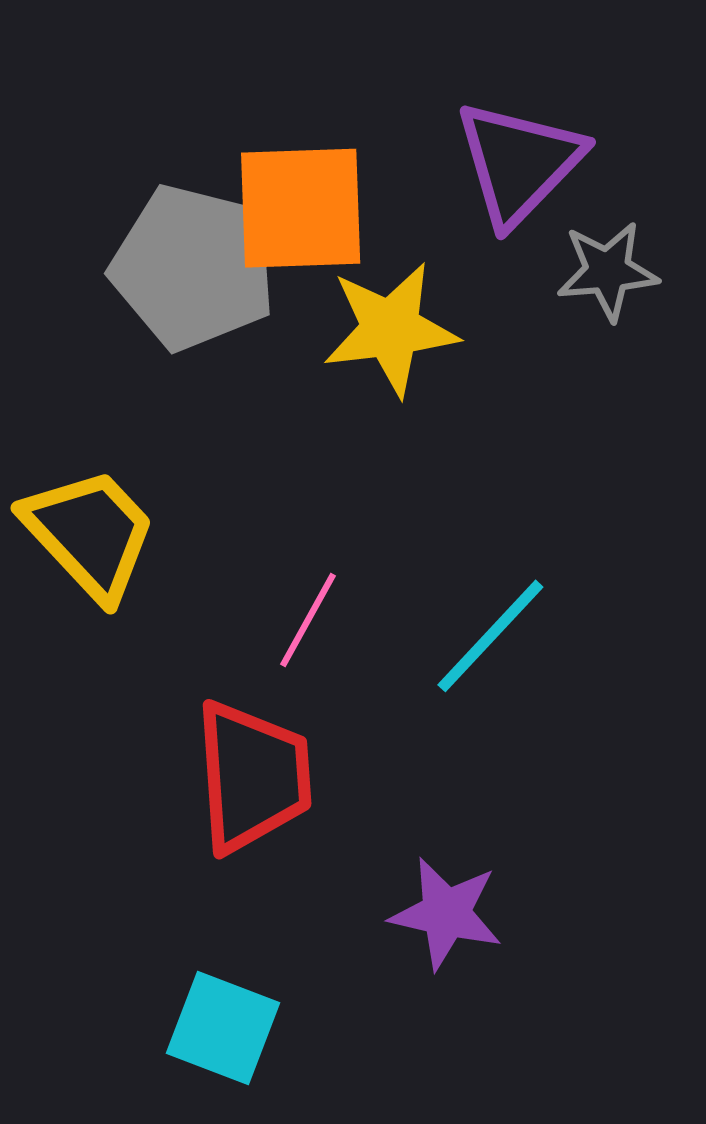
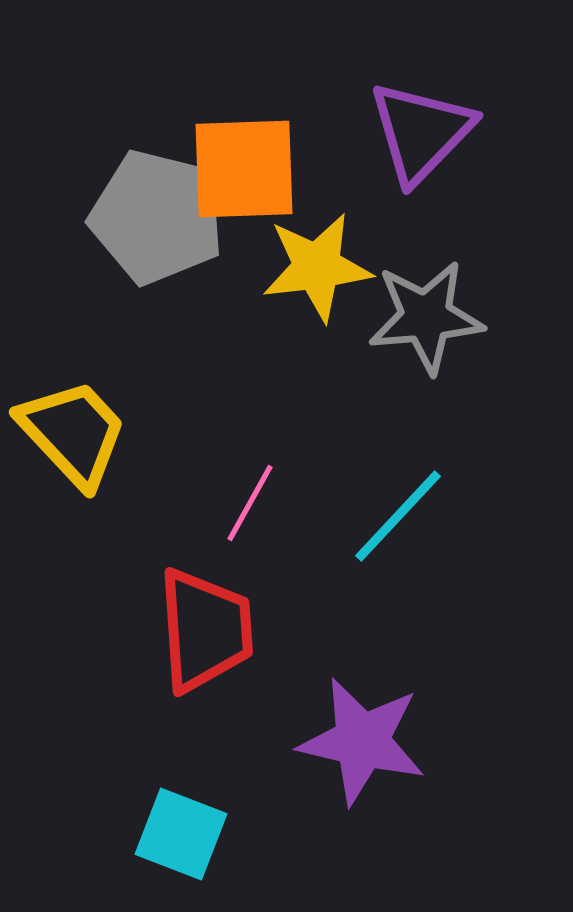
gray star: (608, 271) -> (426, 317), moved, size x1.4
purple star: (446, 913) -> (362, 741), size x1.4

